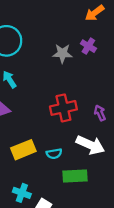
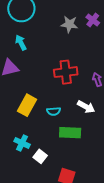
white arrow: (90, 145) -> (86, 107), size x0.7
yellow rectangle: (23, 150) -> (27, 105), turned -45

